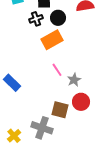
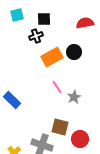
black circle: (58, 18) -> (74, 52), moved
red circle: (81, 102) -> (80, 139), moved

